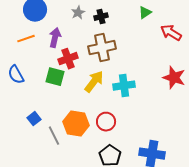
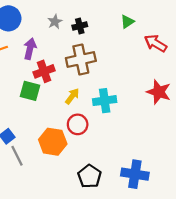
yellow arrow: (94, 82) -> (72, 96), size x0.7
red circle: (106, 122) -> (78, 124), moved
gray line: (54, 136) -> (17, 156), moved

